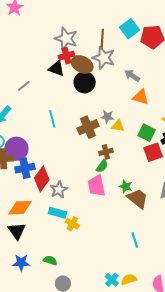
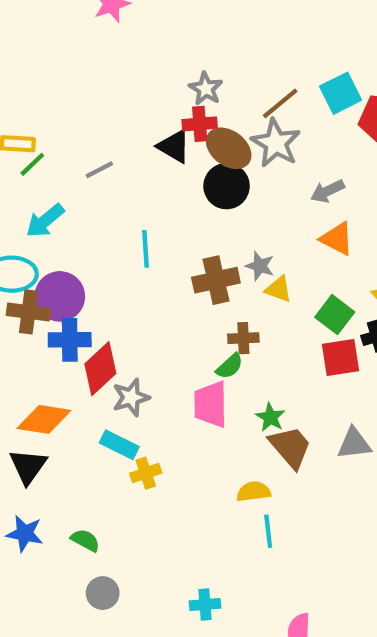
gray star: (66, 39) -> (206, 89), size x0.7
brown line: (102, 39) -> (280, 103), turned 36
gray arrow: (132, 76) -> (327, 191), turned -70
yellow cross: (72, 224) -> (146, 473), turned 32
yellow semicircle: (129, 279) -> (254, 492), moved
cyan cross: (112, 280) -> (205, 605), turned 32

